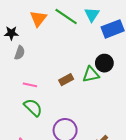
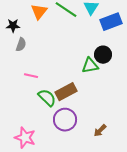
brown rectangle: (66, 80) -> (66, 92), moved, size x1.5
green semicircle: (33, 108) -> (47, 98), moved

